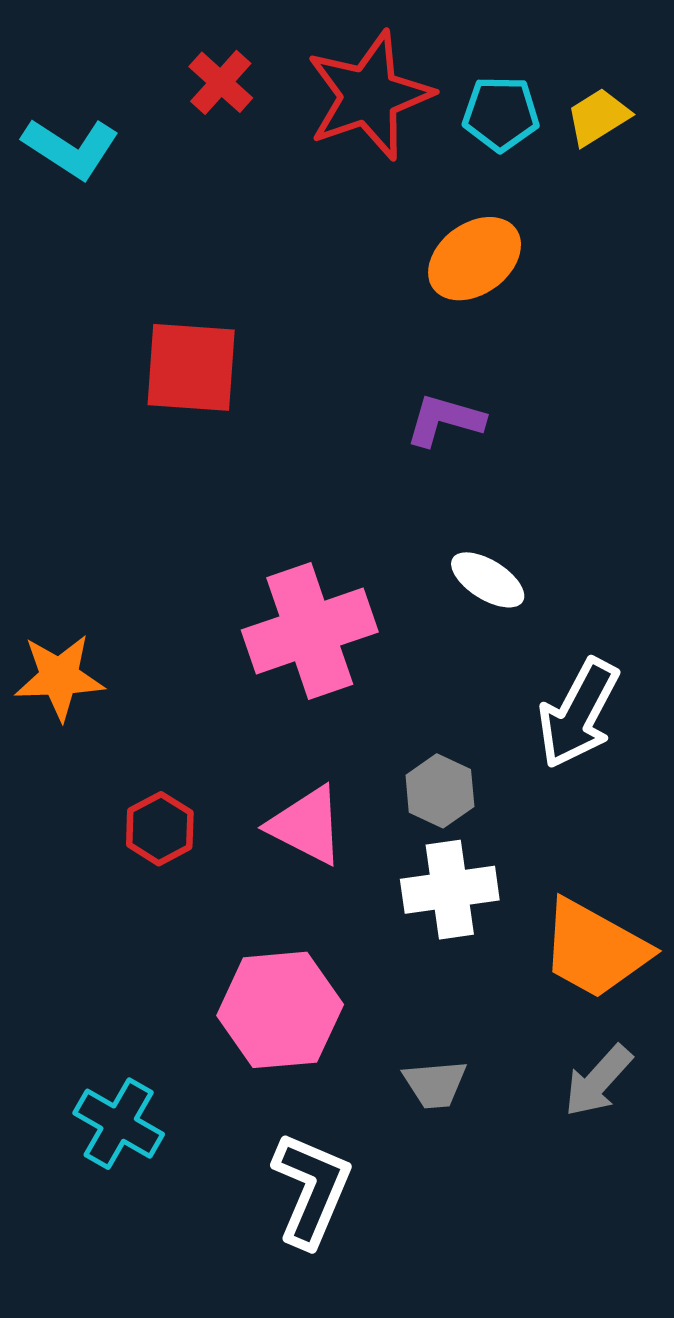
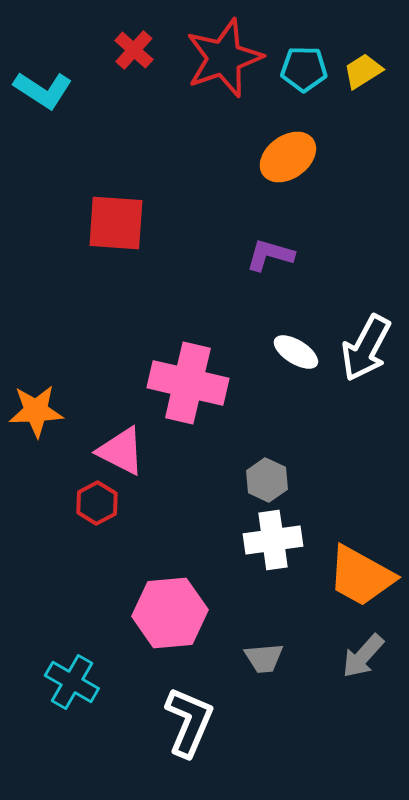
pink cross: (310, 631) -> (188, 383), turned 32
white arrow: (578, 713) -> (366, 348), moved
pink triangle: (306, 825) -> (121, 451), moved

